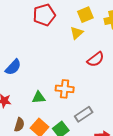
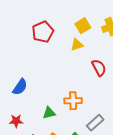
yellow triangle: (77, 33) -> (77, 45), turned 32
red semicircle: (96, 59) -> (99, 68), turned -72

